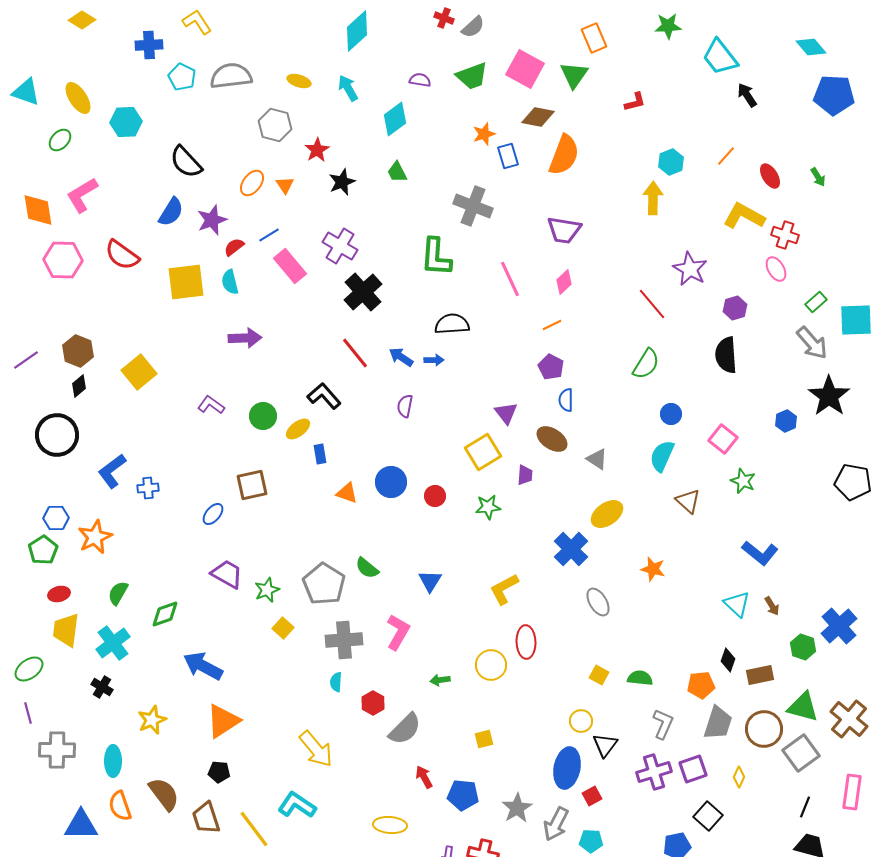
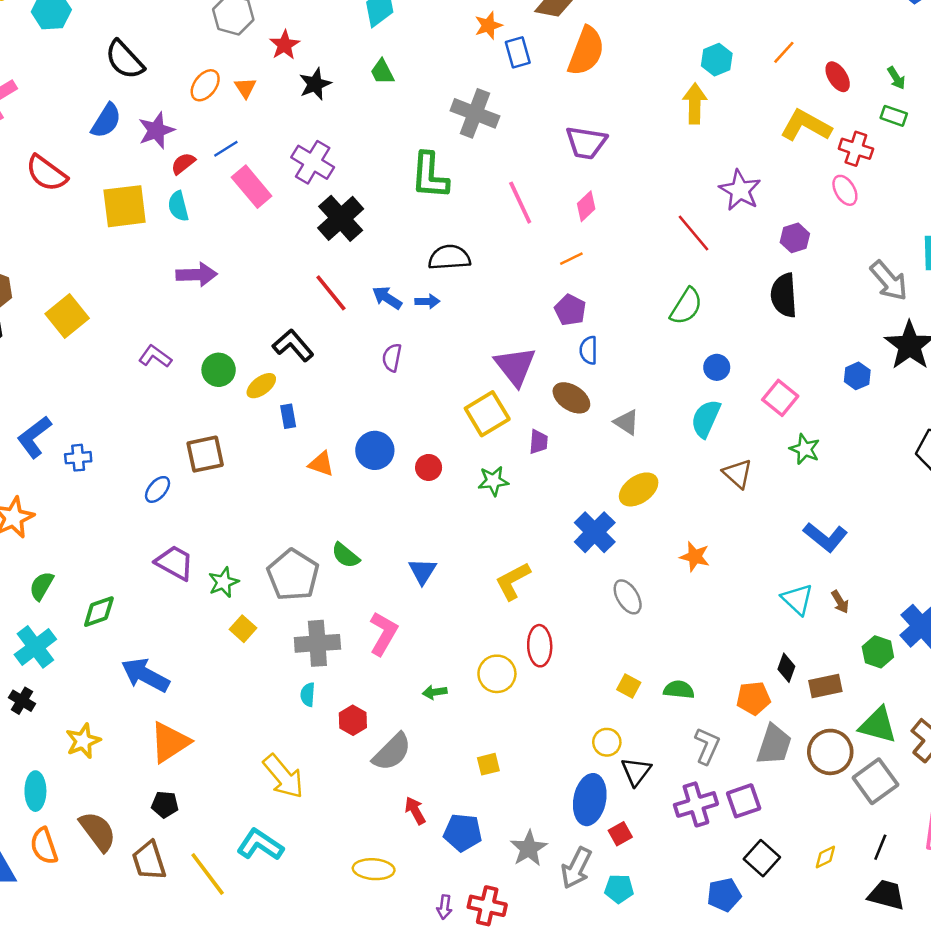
green rectangle: (816, 302) -> (894, 116), moved, turned 60
purple triangle: (506, 413) -> (515, 366), size x1.5
yellow diamond: (739, 777) -> (825, 857), moved, turned 40

